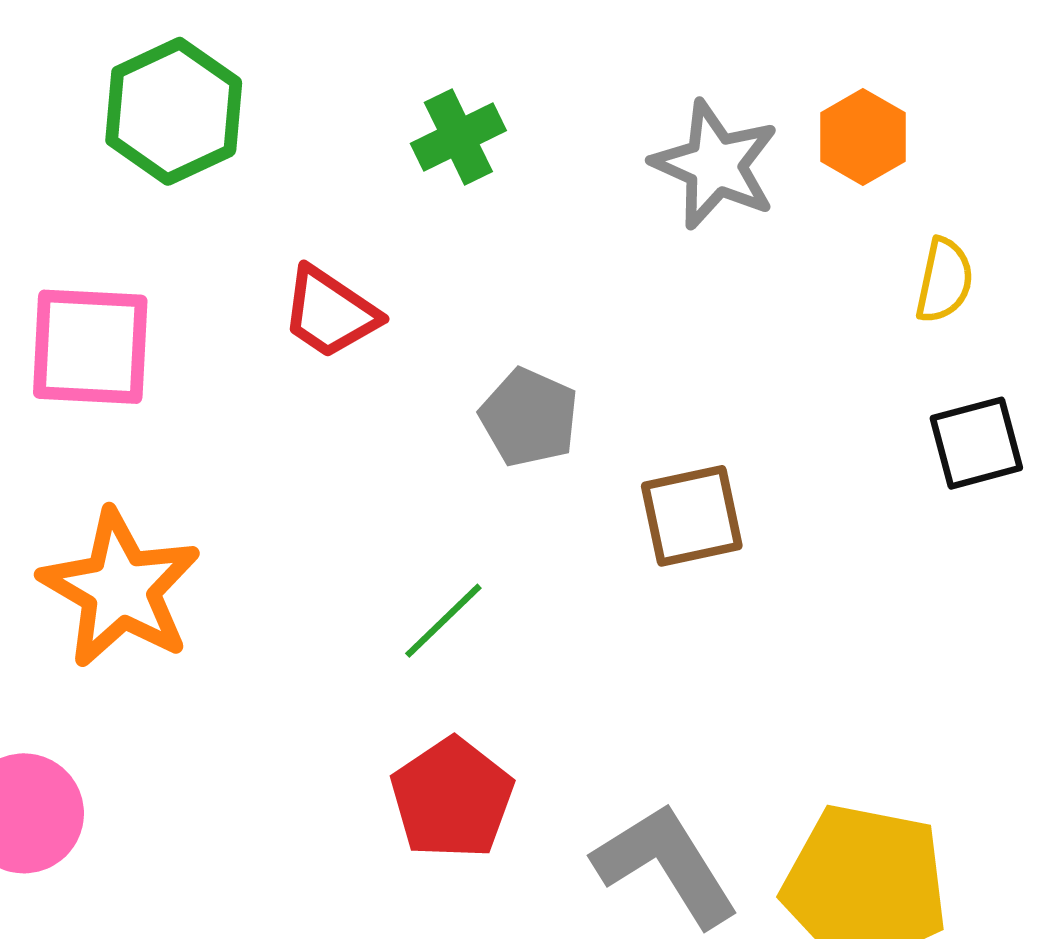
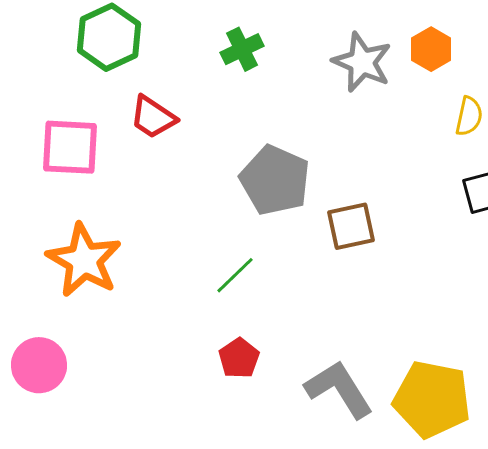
red trapezoid: (330, 313) -> (153, 117), moved
gray pentagon: (529, 417) -> (275, 180), size x1.5
red pentagon: (452, 798) -> (239, 358), size x0.7

